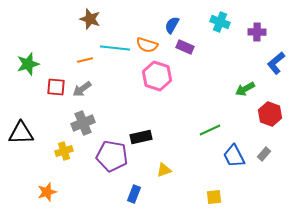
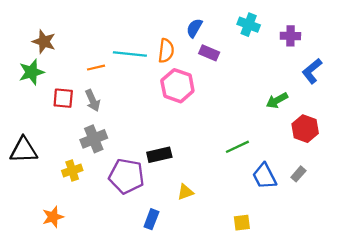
brown star: (90, 19) -> (44, 42), moved
orange semicircle: (147, 45) -> (166, 51), turned -100
gray arrow: (82, 89) -> (93, 100), turned -78

